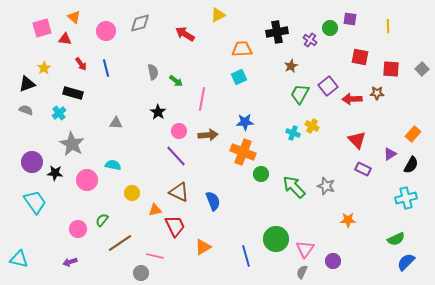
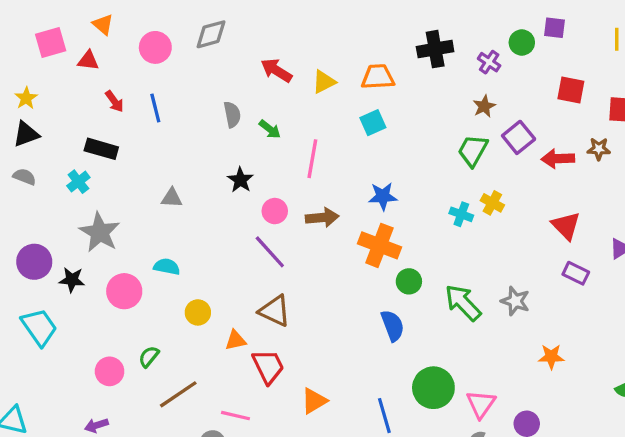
yellow triangle: (218, 15) -> (324, 82), moved
red arrow: (185, 34) -> (276, 70), moved
brown star: (291, 66) -> (484, 106), moved
yellow star: (44, 68) -> (26, 98), moved
blue semicircle: (213, 201) -> (393, 326), moved

